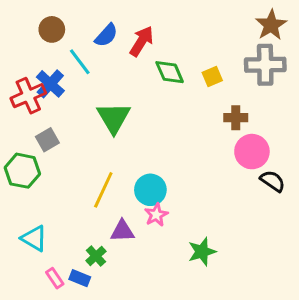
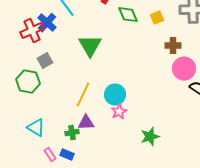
purple triangle: (122, 231) -> (86, 123), moved
green cross: (96, 256) -> (72, 133), moved, turned 32

